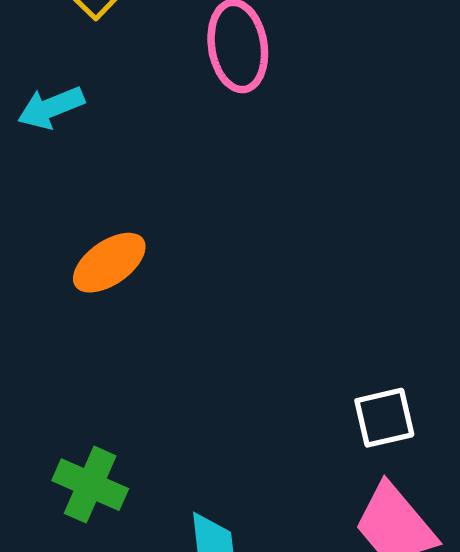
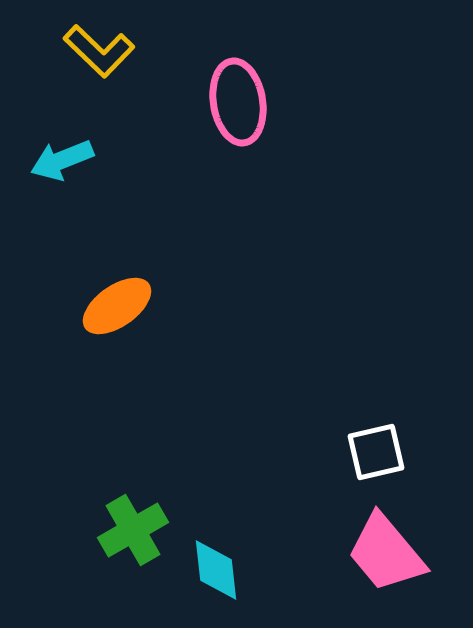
green cross: (90, 485) -> (133, 530), moved, turned 36

